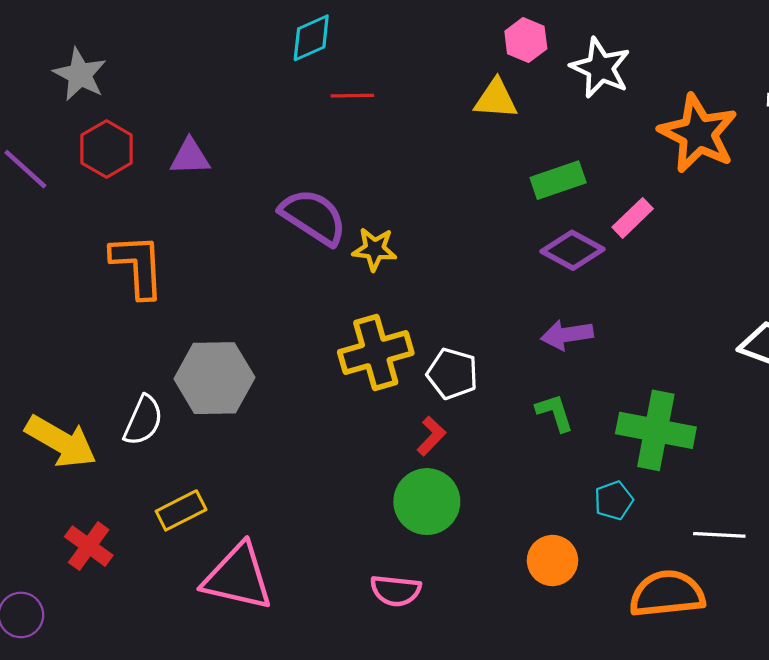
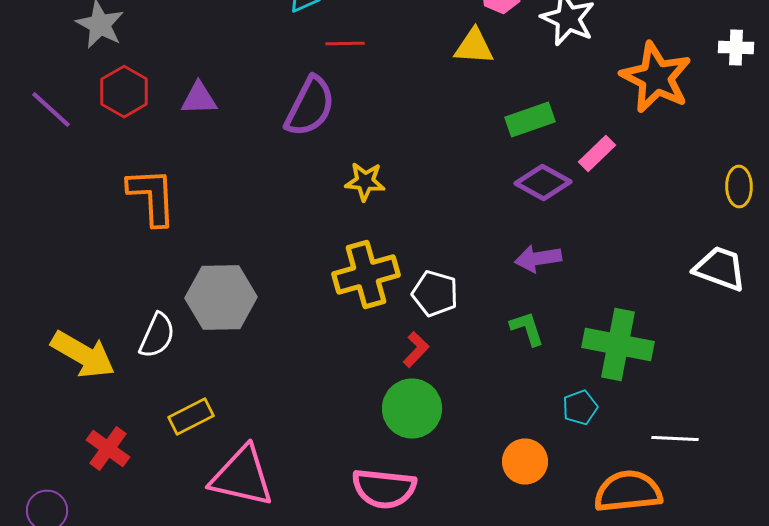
purple semicircle: (313, 217) -> (310, 106), moved, turned 84
pink semicircle: (396, 591) -> (384, 488), size x1.4

